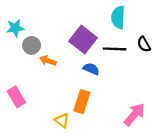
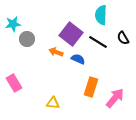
black line: (115, 49) -> (98, 42), turned 30
orange arrow: (48, 61) -> (56, 52), moved
orange rectangle: (82, 102) -> (91, 87), moved
yellow triangle: (62, 120) -> (53, 103), turned -32

